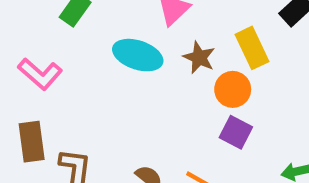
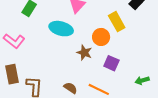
brown star: (199, 58) -> (84, 53), moved
orange circle: (233, 89) -> (101, 37), moved

